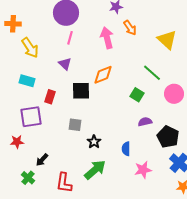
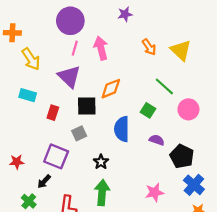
orange arrow: (130, 28) -> (149, 47), moved
pink arrow: (107, 38) -> (101, 48), moved
purple triangle: (65, 64) -> (69, 77), size x1.6
purple square: (31, 117) -> (56, 156), moved, turned 30
purple semicircle: (145, 122) -> (157, 140), turned 32
gray square: (75, 125) -> (79, 133), moved, turned -32
blue semicircle: (126, 149) -> (122, 129), moved, size x1.6
green arrow: (95, 170) -> (102, 192), turned -45

